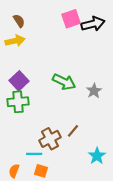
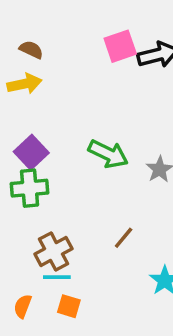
brown semicircle: (19, 21) -> (31, 50), turned -32
brown cross: (50, 139) -> (53, 251), moved

